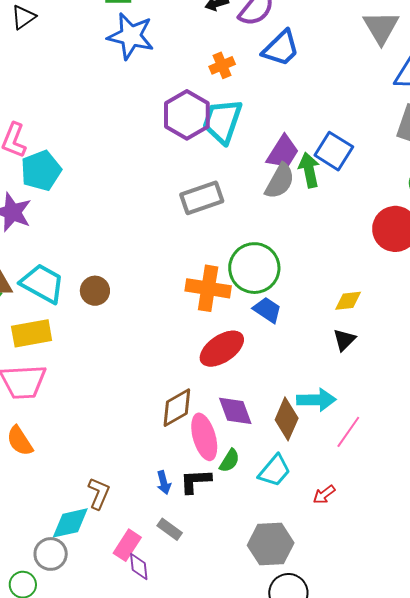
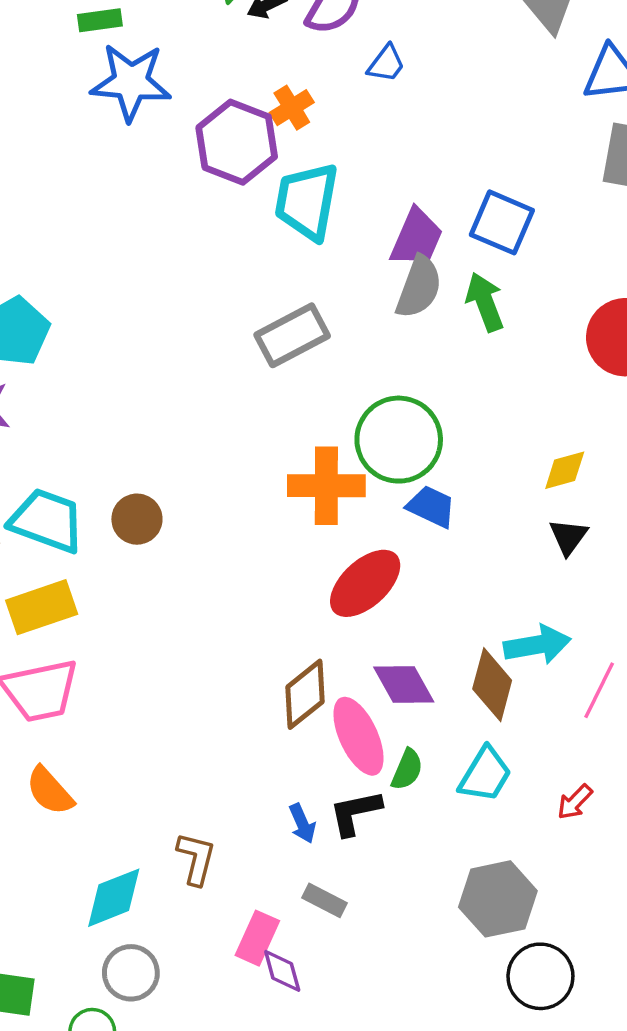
blue trapezoid: (281, 48) -> (386, 64), size x0.6
purple hexagon: (187, 115) -> (237, 142), moved
green arrow: (309, 170) -> (485, 302), moved
cyan diamond: (70, 523) -> (114, 898), moved

